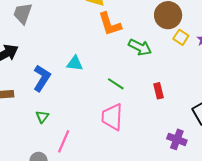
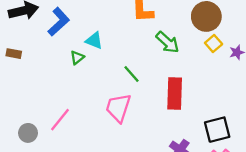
blue L-shape: (42, 78) -> (59, 22), moved
red rectangle: (159, 91) -> (175, 94), size x1.8
green triangle: (42, 117) -> (77, 58), moved

